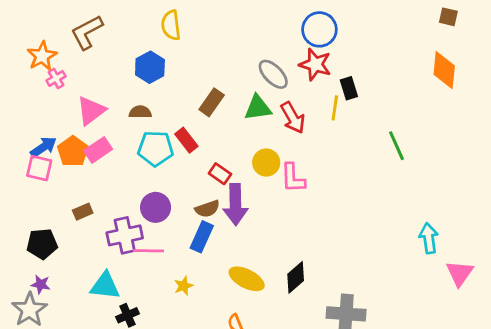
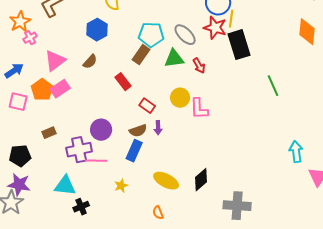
black rectangle: (349, 88) -> (239, 45), size x1.8
yellow line: (335, 108) -> (231, 19), moved
brown semicircle: (140, 112) -> (90, 62), turned 133
red arrow: (293, 118) -> (199, 66), size x0.7
blue arrow: (43, 147) -> (14, 71), moved
cyan pentagon: (156, 149) -> (151, 35), moved
purple arrow: (235, 205) -> (158, 128), size x0.5
purple star: (41, 284) -> (19, 185), size x1.6

